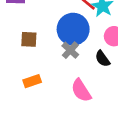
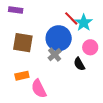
brown square: (29, 39) -> (23, 43), size x1.5
pink semicircle: (81, 91) -> (39, 89), moved

